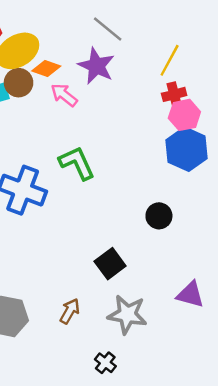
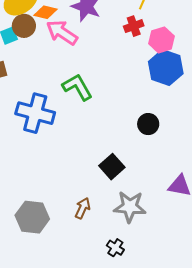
red cross: (174, 94) -> (134, 26), moved
pink arrow: (64, 95) -> (62, 32), size x1.4

